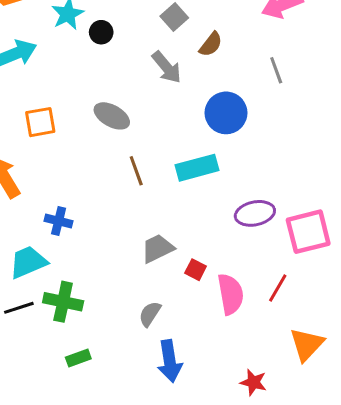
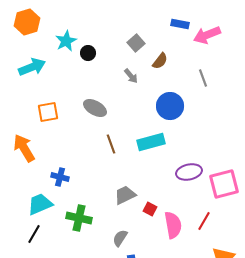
gray arrow: (167, 67) -> (131, 76), size x0.7
green cross: (63, 302) -> (79, 218), moved
black line: (19, 308) -> (34, 234), turned -42

